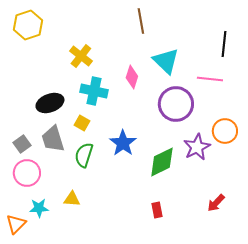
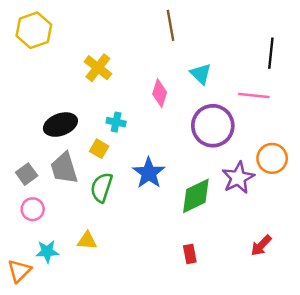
cyan triangle: (166, 61) -> (201, 74), size x0.7
cyan cross: (94, 91) -> (116, 122), moved, size x0.6
pink circle: (27, 173) -> (33, 209), size x0.7

